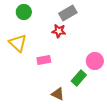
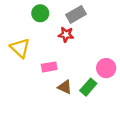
green circle: (24, 12) -> (40, 13), moved
brown triangle: (58, 94) -> (65, 87), moved

